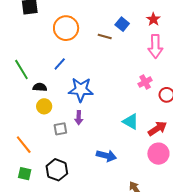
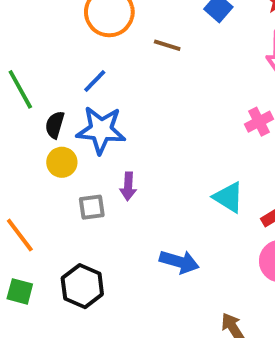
brown line: (105, 37) -> (167, 45), moved
black semicircle: (40, 87) -> (55, 125), turned -80
blue star: (81, 90) -> (101, 130), moved

